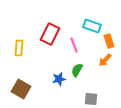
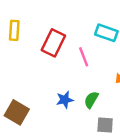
yellow rectangle: (19, 48) -> (14, 30), moved
green semicircle: (77, 70) -> (91, 100), moved

